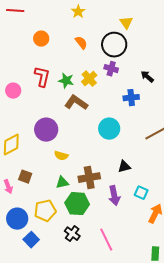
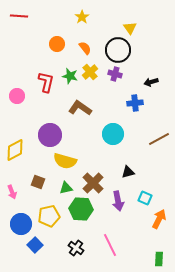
orange circle: (41, 39) -> (57, 44), moved
black arrow: (147, 77) -> (151, 82), turned -56
yellow cross: (89, 79) -> (90, 72), moved
green star: (66, 81) -> (70, 76), moved
yellow semicircle: (61, 156) -> (65, 161), size x1.6
brown square: (25, 177) -> (38, 182), moved
brown cross: (89, 178) -> (93, 183), turned -35
black cross: (72, 234) -> (76, 248), moved

